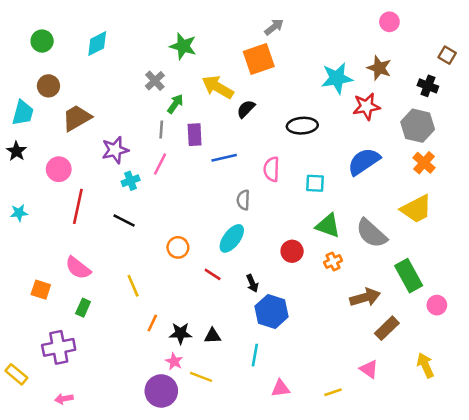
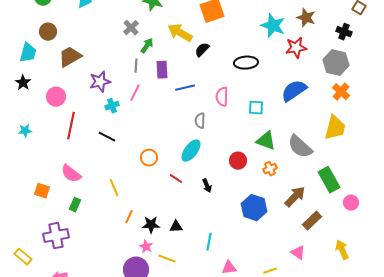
cyan star: (337, 78) -> (273, 26), turned 30
yellow trapezoid: (416, 209) -> (335, 128), turned -48
brown arrow: (365, 297) -> (295, 197), turned -30
blue hexagon: (272, 312) -> (254, 208), moved

